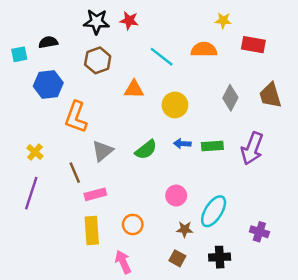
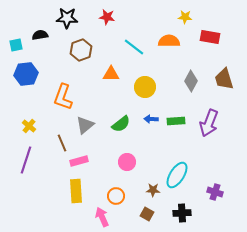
black star: (96, 22) -> (67, 18), moved
blue hexagon: (48, 84) -> (26, 74), moved
pink circle: (176, 196) -> (127, 162), moved
orange circle: (133, 224) -> (116, 196), moved

